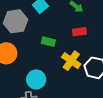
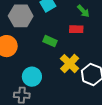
red rectangle: (79, 32) -> (76, 29), moved

